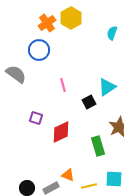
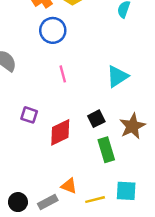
blue circle: (39, 50) -> (53, 30), moved
black square: (89, 102) -> (96, 119), moved

